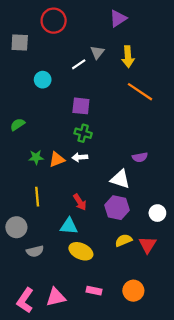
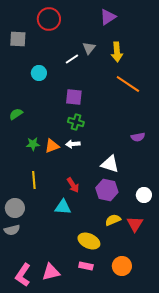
purple semicircle: (140, 157) -> (138, 137), moved
gray semicircle: (35, 251) -> (12, 230), moved
yellow ellipse: (81, 251) -> (89, 241), moved

